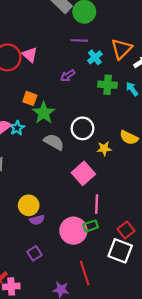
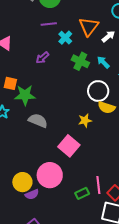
green cross: (108, 85) -> (80, 61), turned 30
green star: (44, 113) -> (25, 95), turned -30
white circle: (82, 128) -> (98, 91), moved
pink line: (97, 204) -> (98, 185), moved
pink circle: (73, 231) -> (50, 175), moved

